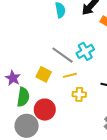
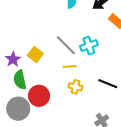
yellow square: (44, 74) -> (35, 55), moved
green semicircle: (23, 97) -> (20, 80), turned 150

